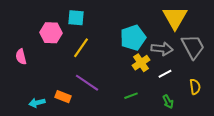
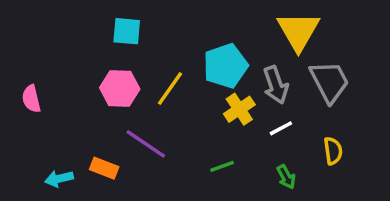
pink hexagon: (51, 33) -> (120, 88), moved
yellow line: (81, 48) -> (170, 88), moved
gray arrow: (162, 49) -> (276, 85), turned 65

